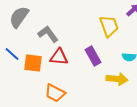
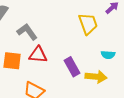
purple rectangle: (93, 56) -> (72, 67), moved

